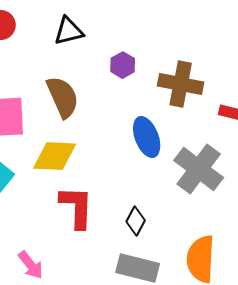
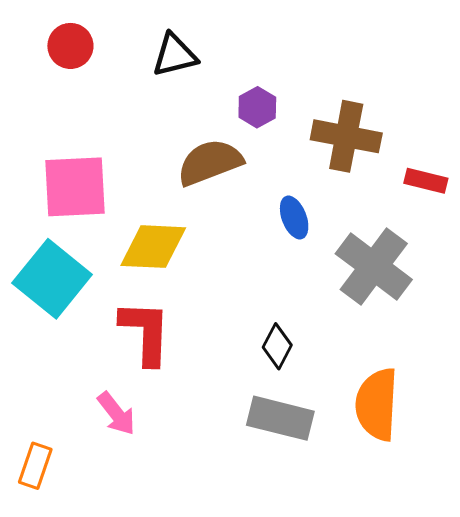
brown semicircle: (63, 97) -> (210, 162), moved, turned -87
blue ellipse: (147, 137) -> (294, 218), size x0.7
red L-shape: (77, 207) -> (146, 332), moved

